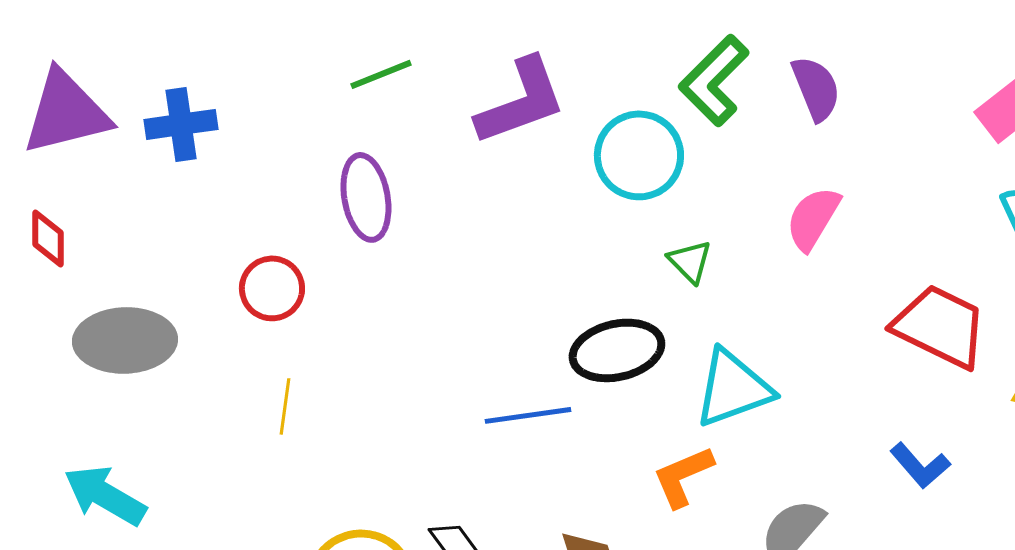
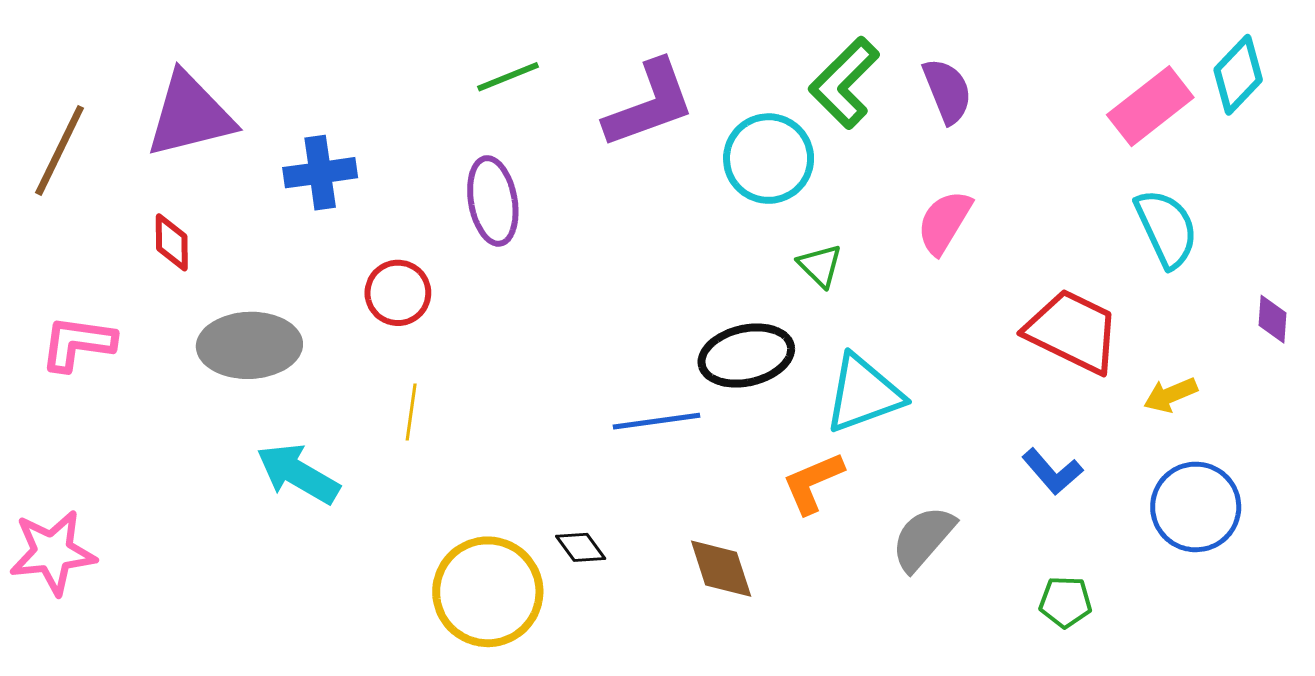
blue cross: (181, 124) -> (320, 173), moved
cyan arrow: (105, 495) -> (298, 474), moved

